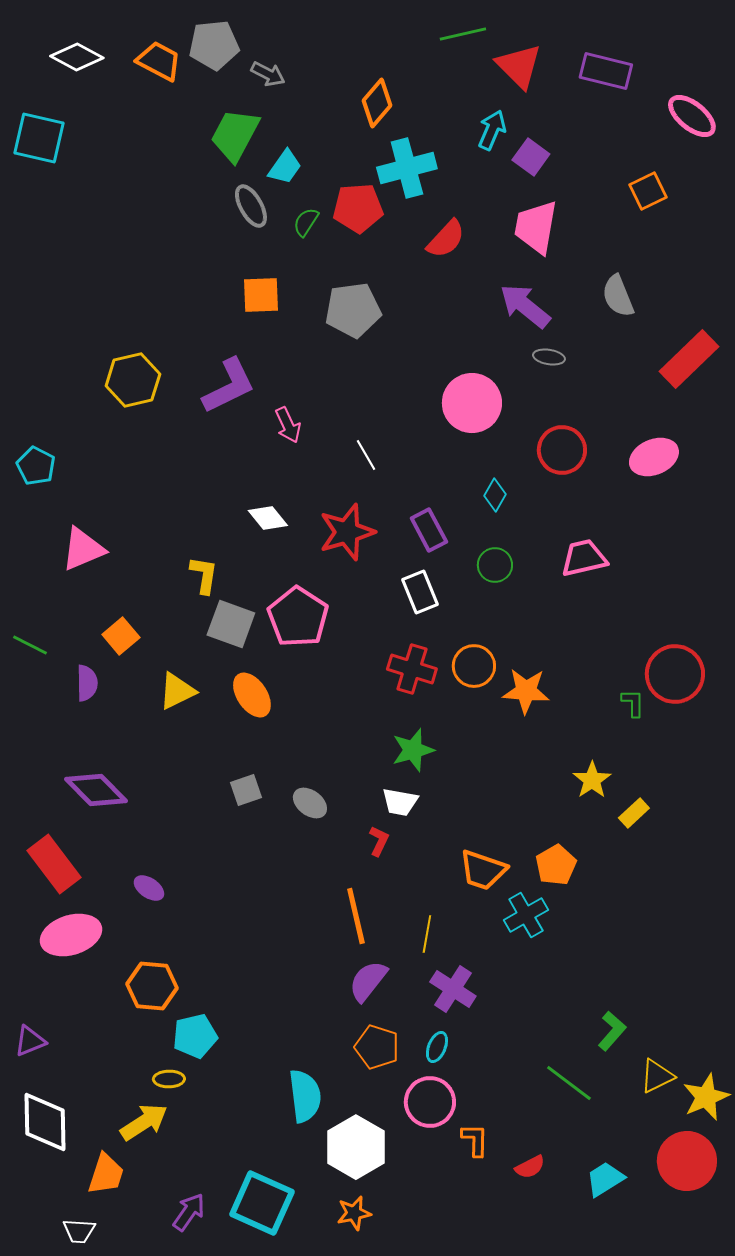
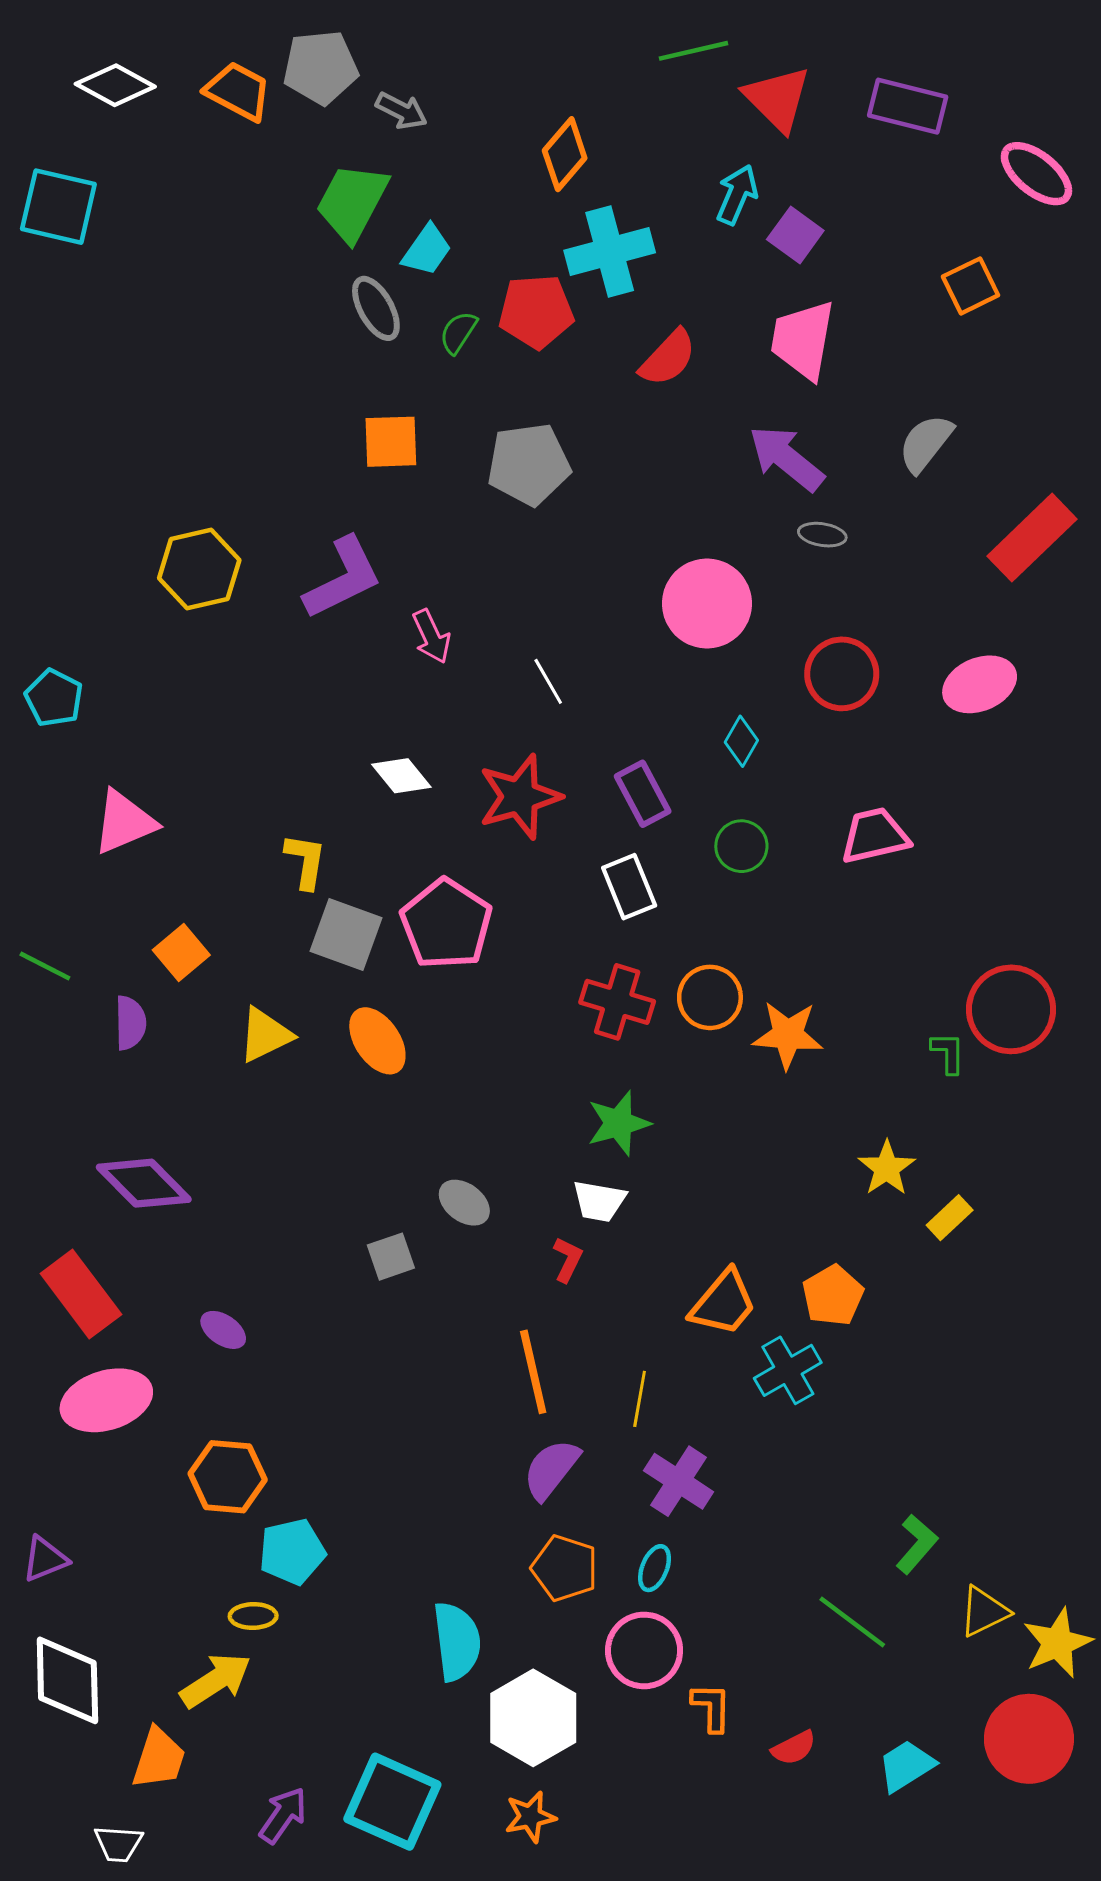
gray semicircle: (618, 296) -> (926, 443), turned 60
gray square: (246, 790) -> (391, 1257), moved
orange trapezoid: (483, 870) -> (723, 1303), turned -69

